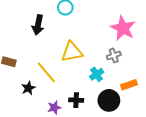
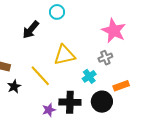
black arrow: (38, 25) -> (31, 30), turned 30
black star: (28, 88) -> (14, 86), moved
black cross: (76, 100) -> (70, 102), size x1.5

